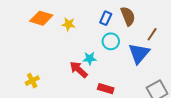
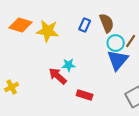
yellow star: (68, 24) -> (48, 31), size x1.6
cyan circle: (111, 41) -> (116, 43), moved

